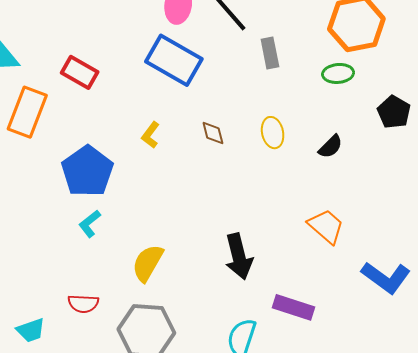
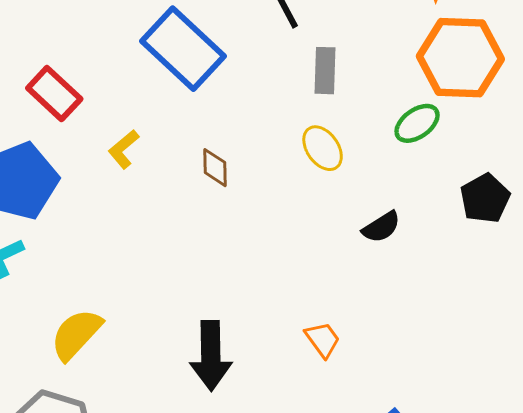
red rectangle: (80, 72) -> (54, 93), moved
green ellipse: (338, 73) -> (417, 123), turned -44
yellow ellipse: (273, 133) -> (323, 148), moved, turned -36
orange trapezoid: (326, 226) -> (323, 340), moved, size x0.7

